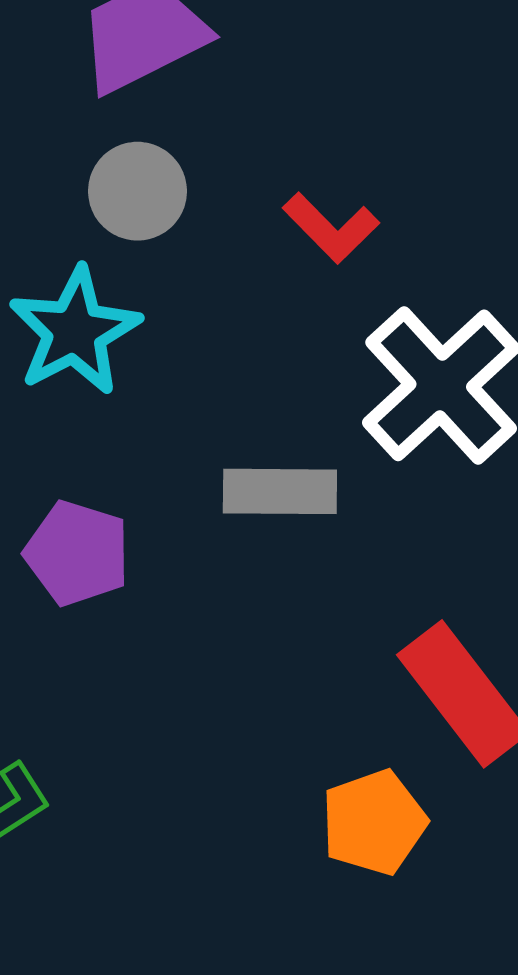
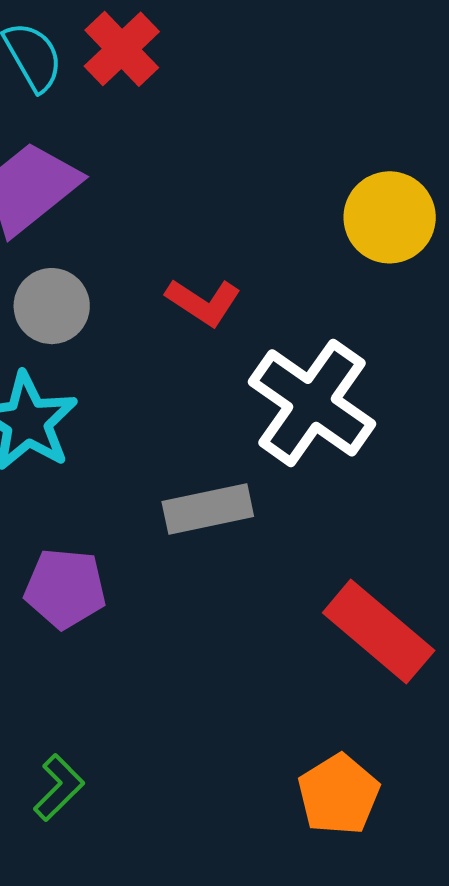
orange pentagon: (374, 822) -> (339, 794), moved

